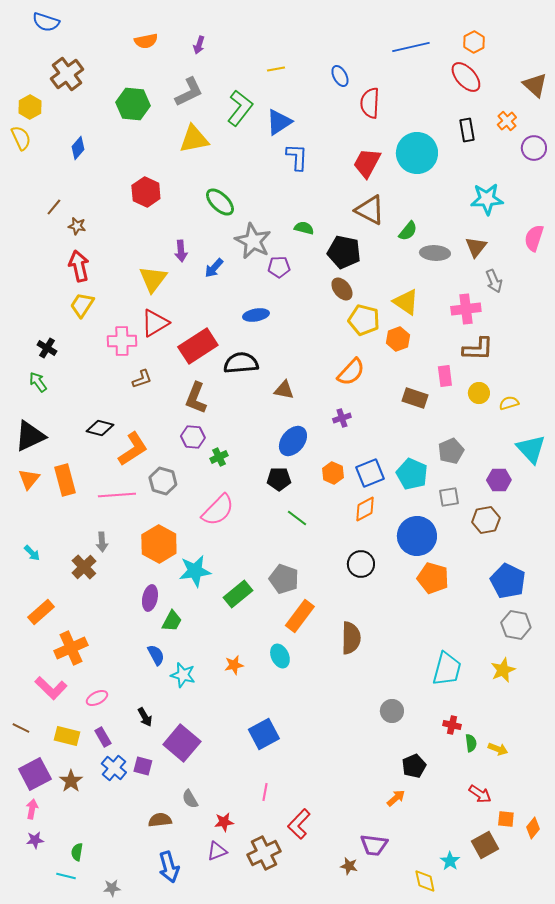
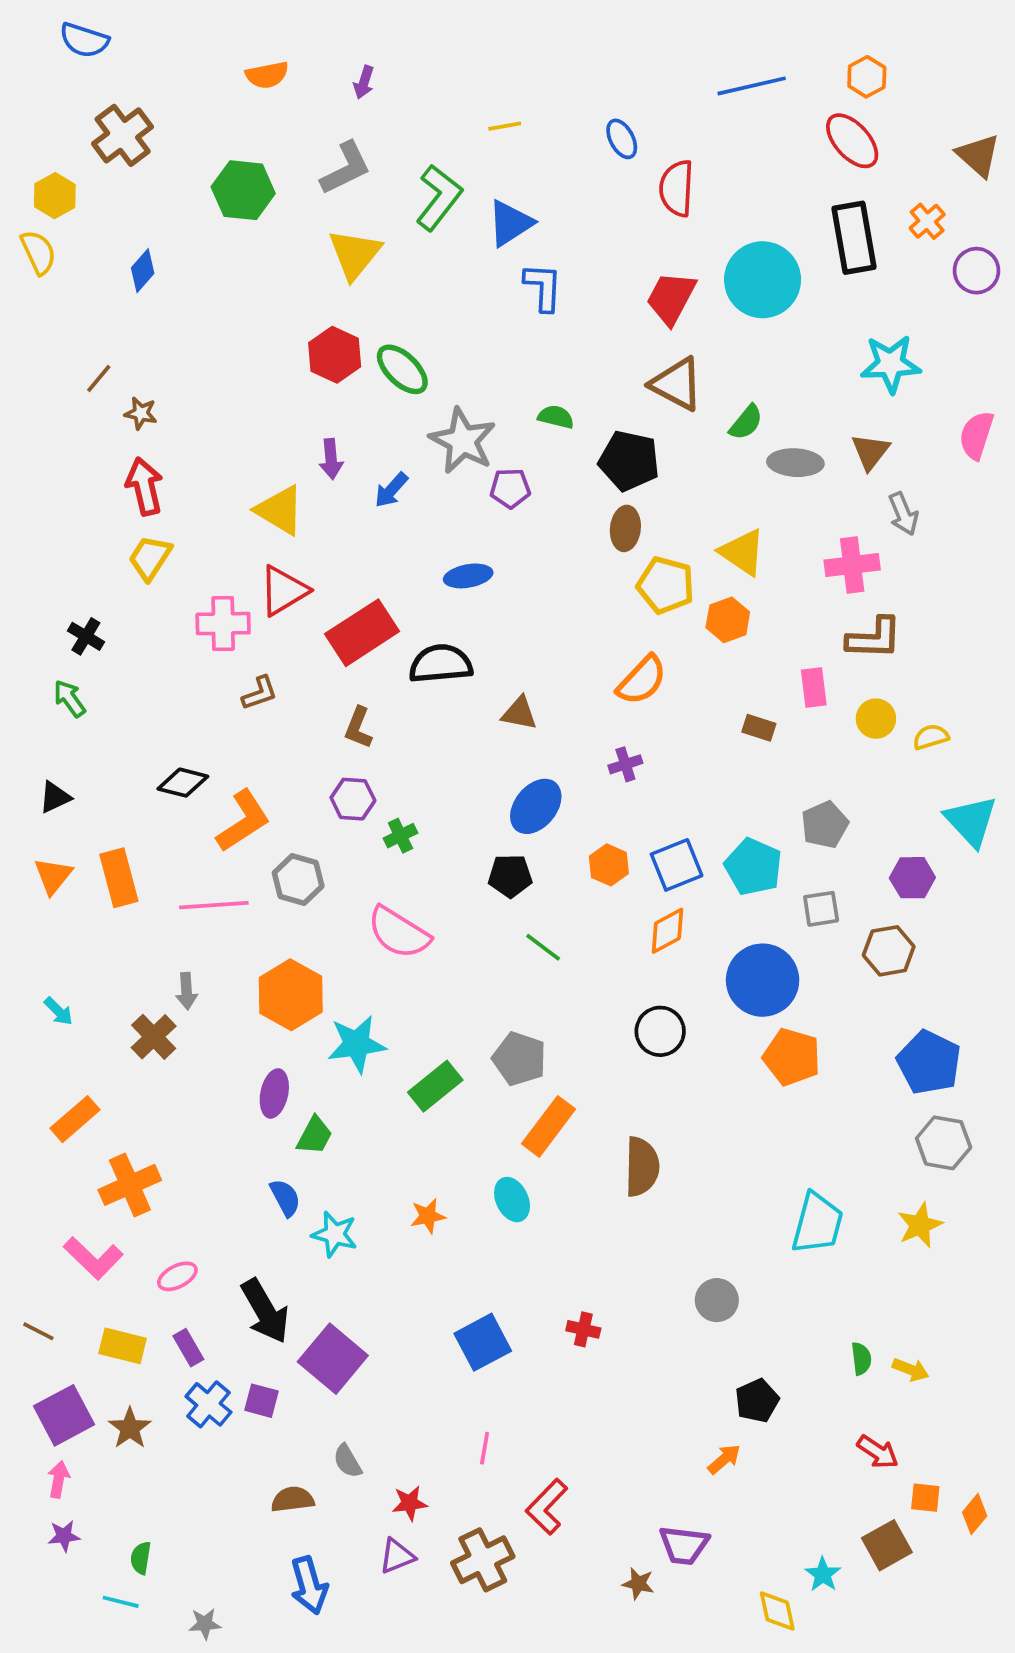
black rectangle: (467, 130) -> (854, 238), size x1.6
yellow triangle: (194, 139) -> (355, 254), turned -40
red hexagon: (146, 192) -> (335, 355), moved
yellow triangle: (153, 279) -> (280, 510), turned -36
brown ellipse: (342, 289) -> (625, 528), turned 45
brown L-shape: (196, 398) -> (358, 728), size x0.7
brown rectangle: (415, 398) -> (759, 728), size x0.7
black triangle: (30, 436) -> (55, 797), size x0.6
pink semicircle: (218, 510) -> (399, 933), turned 78
black arrow: (145, 717) -> (265, 1311), size x1.8
red cross: (452, 725) -> (583, 1329), moved

